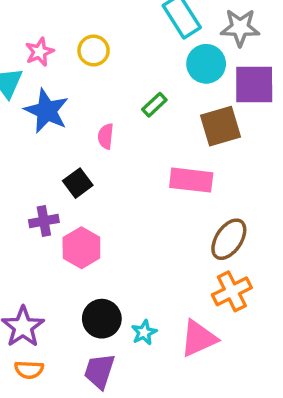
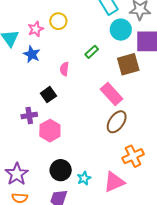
pink star: (40, 52) -> (36, 29), moved
blue star: (47, 111) -> (32, 54), size x0.7
pink rectangle: (191, 180) -> (111, 94), turned 40
brown ellipse: (229, 239) -> (117, 122), moved

